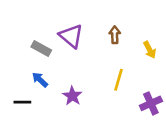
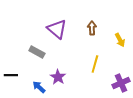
gray rectangle: (41, 49) -> (37, 52), moved
blue arrow: (40, 80) -> (39, 87), moved
black line: (22, 102) -> (11, 75), moved

